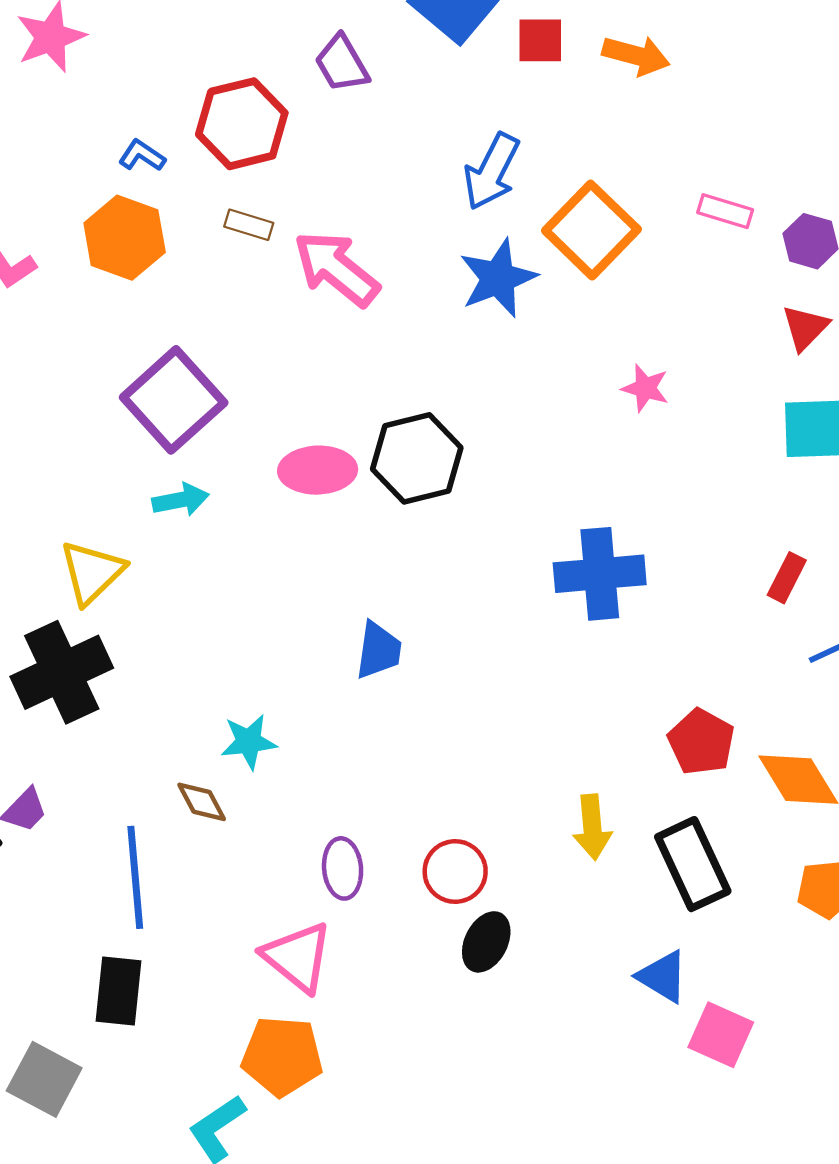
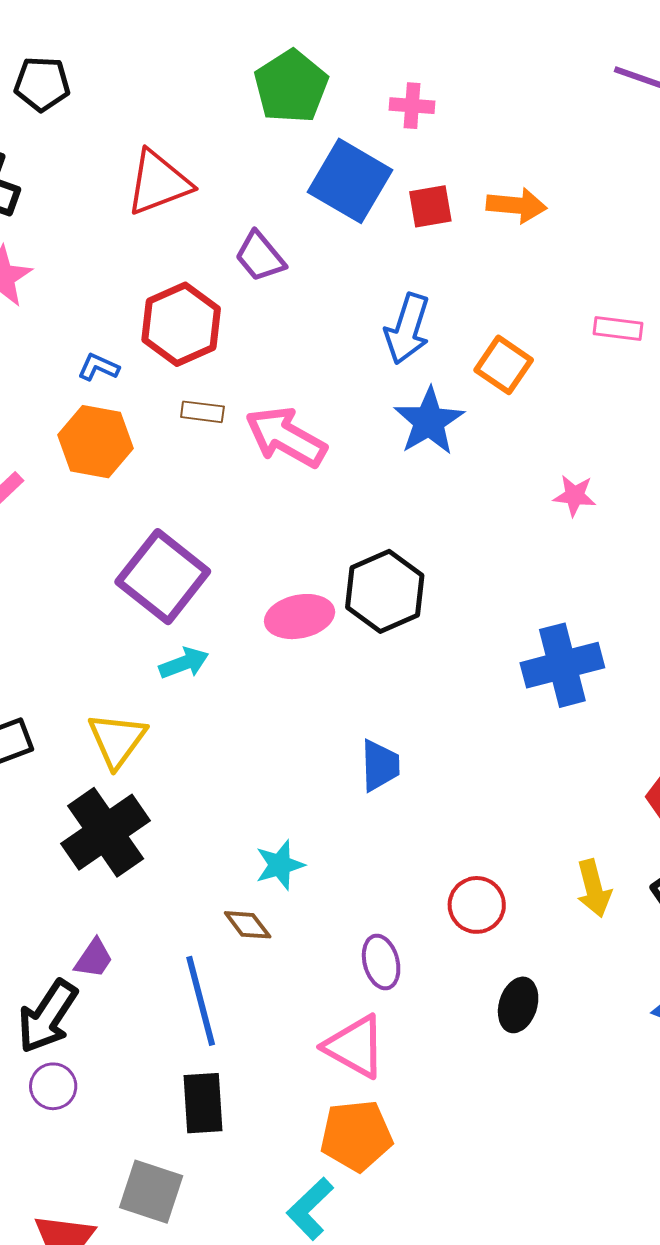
orange square: (591, 230) -> (504, 365), size x0.7
red circle: (455, 872) -> (477, 905), moved

